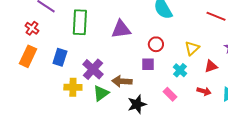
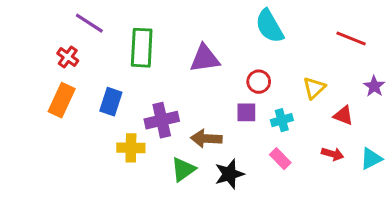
red triangle: (211, 66) -> (343, 115), turned 40
purple cross: (93, 69) -> (162, 120), turned 35
cyan cross: (180, 70) -> (282, 120), moved, turned 32
green triangle: (101, 93) -> (183, 169), moved

